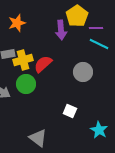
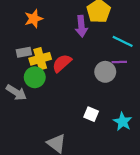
purple line: (96, 28) -> (119, 62), moved
green circle: (26, 84) -> (35, 77), moved
cyan star: (99, 130) -> (123, 122), moved

